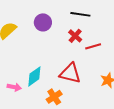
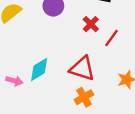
red line: (93, 46) -> (111, 38), turned -42
orange cross: (54, 97) -> (84, 97), moved

